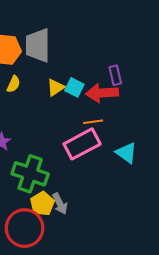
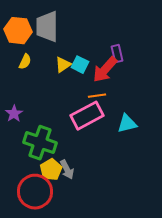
red arrow: (102, 93) -> (105, 70), turned -44
cyan triangle: (126, 153) -> (127, 124), turned -50

